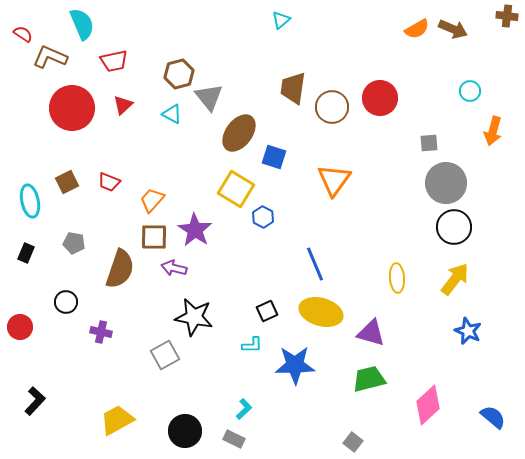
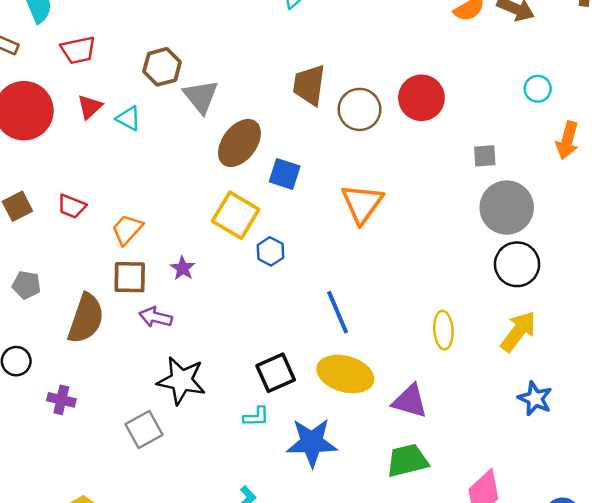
cyan triangle: (172, 114) -> (128, 118), moved
purple star: (195, 230) -> (183, 268), size x0.6
black square: (267, 311) -> (276, 373), size x1.4

